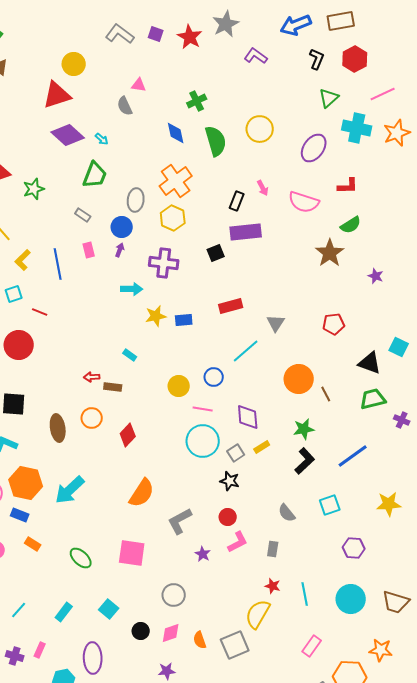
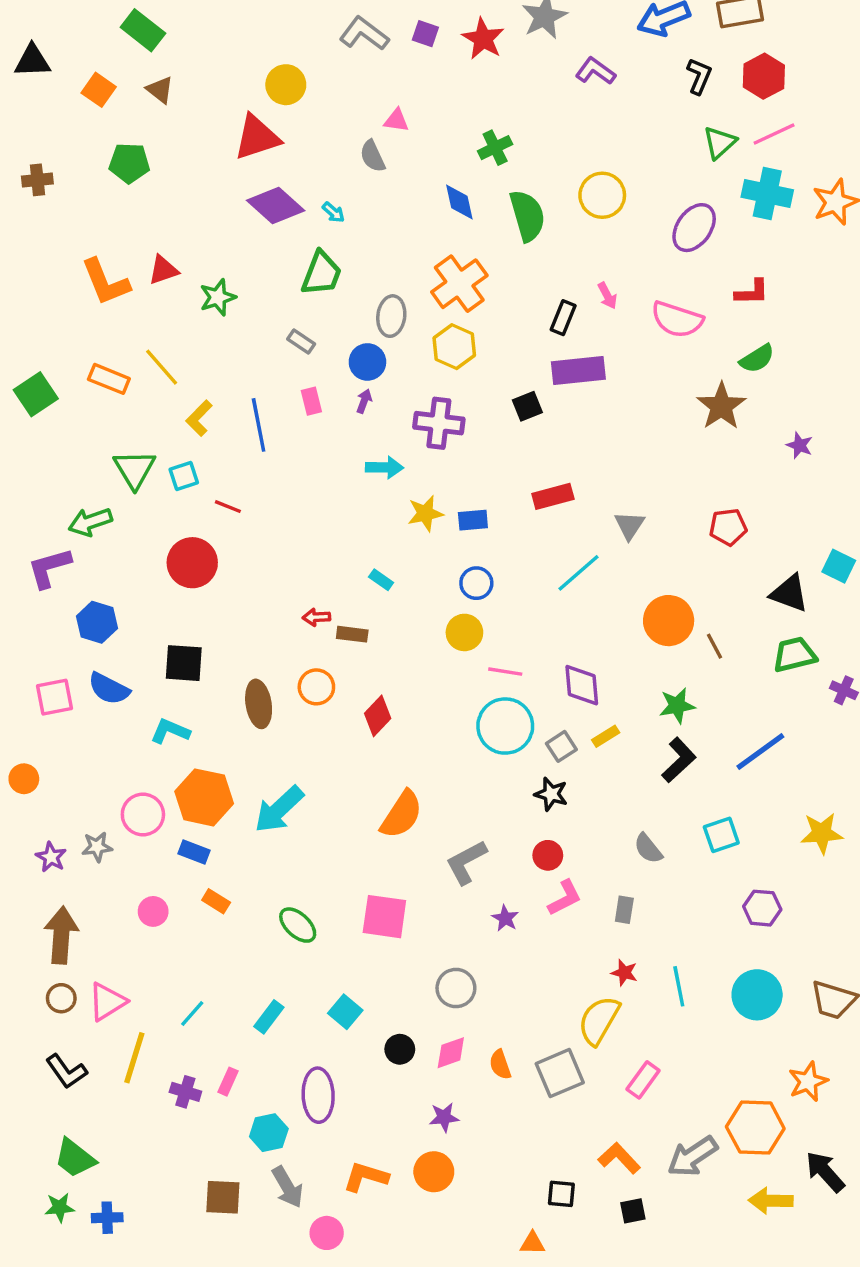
pink line: (383, 94) -> (774, 134), moved
blue circle: (214, 377) -> (476, 583), moved
pink rectangle: (312, 646) -> (643, 1080), moved
orange star: (381, 650) -> (808, 1082), turned -30

